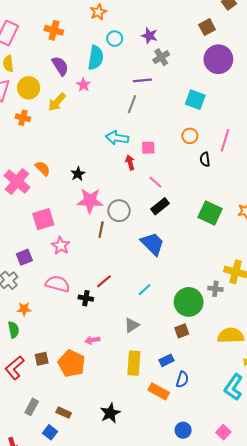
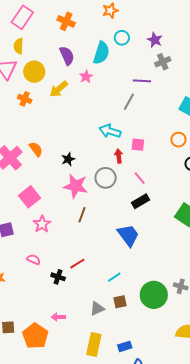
gray circle: (119, 211) -> (106, 178), moved
pink square: (43, 219) -> (29, 197), turned -30
pink semicircle: (58, 284) -> (34, 259), size x0.6
brown square: (182, 331) -> (120, 302), moved

